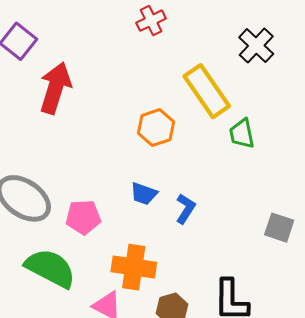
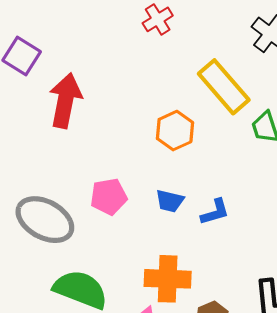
blue L-shape: (186, 209) -> (215, 212), turned 48
pink pentagon: (83, 217) -> (109, 197), moved

